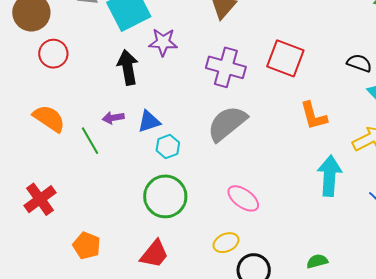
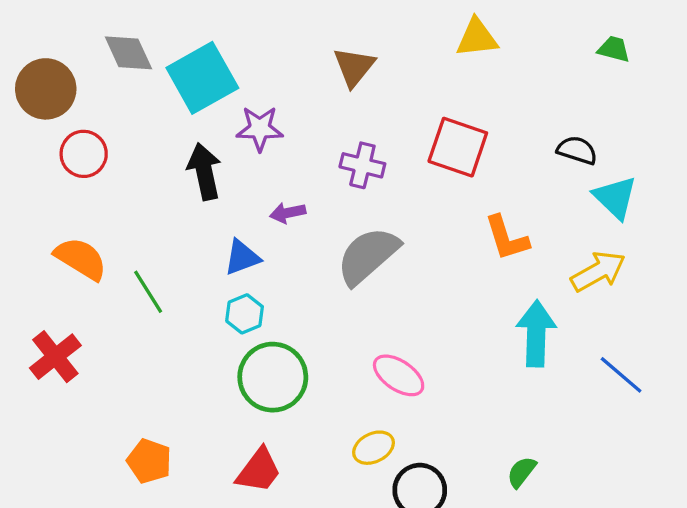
purple cross: (226, 67) -> (362, 165), size x0.7
purple arrow: (113, 118) -> (288, 213), moved
cyan hexagon: (168, 147) -> (245, 314), moved
red cross: (40, 199) -> (55, 357), moved
green semicircle: (317, 261) -> (522, 472), turned -35

